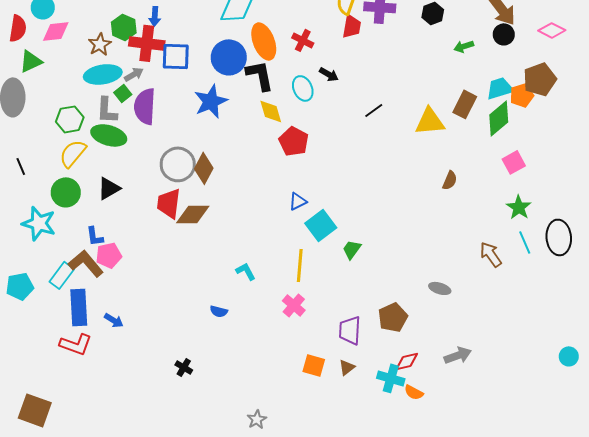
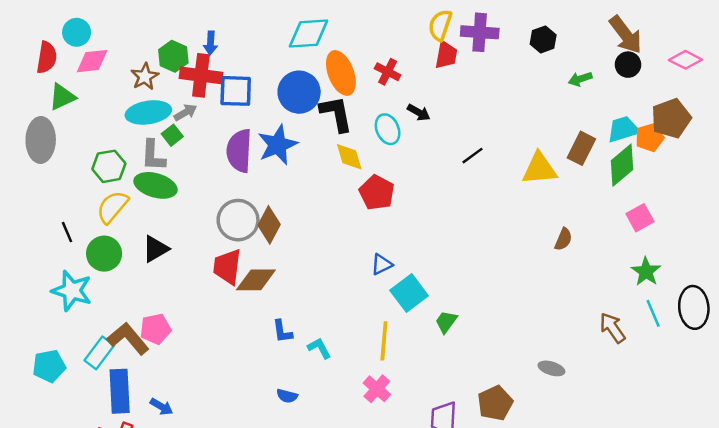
purple semicircle: (145, 106) -> (239, 151), moved
black line: (21, 166) -> (67, 232), moved
blue L-shape: (95, 236) -> (282, 331), moved

